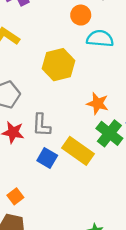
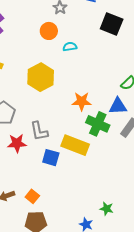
cyan semicircle: (100, 39) -> (70, 47), size x0.6

